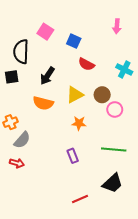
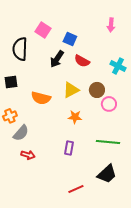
black arrow: (47, 76) -> (57, 59), moved
black square: (12, 77) -> (11, 82), moved
purple rectangle: (73, 156) -> (69, 148), turned 32
red arrow: (17, 163) -> (28, 155), moved

